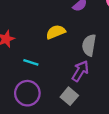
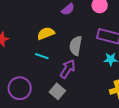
cyan line: (31, 62) -> (42, 56), moved

